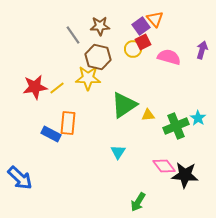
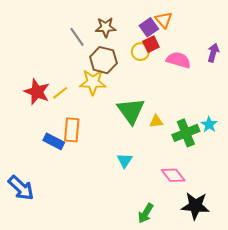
red star: (35, 87) -> (37, 92), turned 30
green triangle: (124, 105) -> (131, 111), turned -32
black star: (185, 175) -> (195, 206), moved

